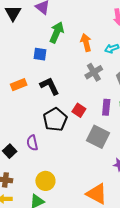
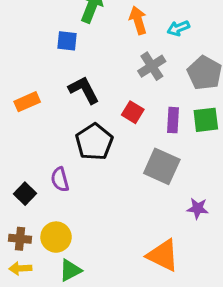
orange rectangle: (19, 85) -> (27, 102), moved
red square: (79, 110) -> (133, 112), moved
yellow circle: (45, 181) -> (56, 237), moved

